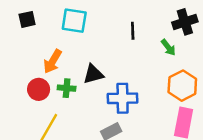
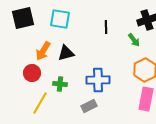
black square: (27, 19) -> (23, 18), size x1.6
black triangle: (93, 74) -> (66, 53), moved
green cross: (67, 88) -> (60, 84), moved

